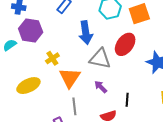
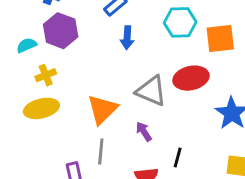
blue arrow: (86, 33) -> (127, 38), moved, size x0.7
red ellipse: (125, 44) -> (191, 78), turned 30
yellow cross: (52, 58) -> (46, 75), moved

